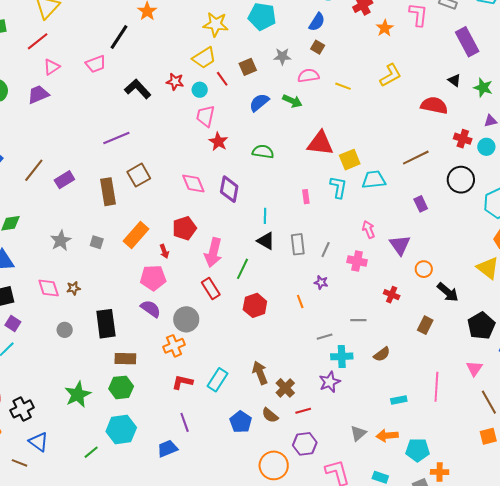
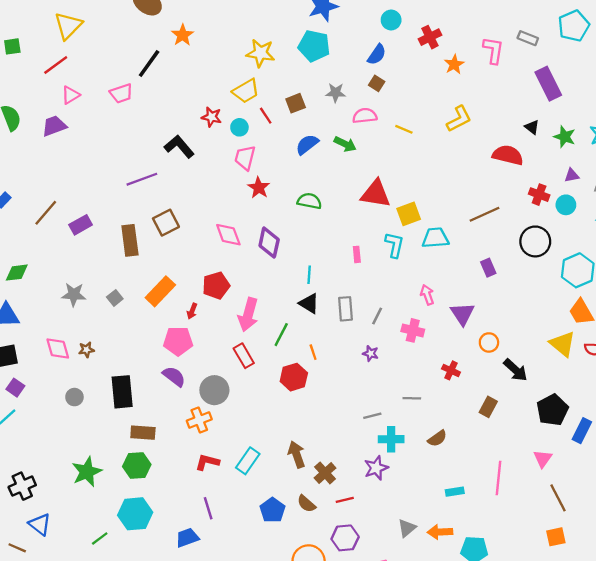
black L-shape: (138, 89) -> (179, 147), moved
gray star: (61, 241) -> (74, 294), turned 30
gray square: (97, 242) -> (115, 298), turned 32
red arrow: (164, 251) -> (192, 311), turned 40
orange line: (300, 301) -> (313, 352), moved

